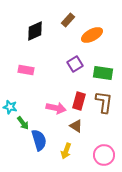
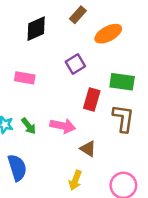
purple square: (75, 64) -> (75, 64), moved
red rectangle: (79, 101) -> (92, 99), moved
green arrow: (23, 123) -> (29, 126), moved
blue semicircle: (39, 140) -> (17, 168), moved

